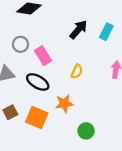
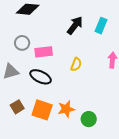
pink rectangle: (43, 56) -> (44, 52), turned -60
orange star: (64, 103) -> (66, 109), moved

